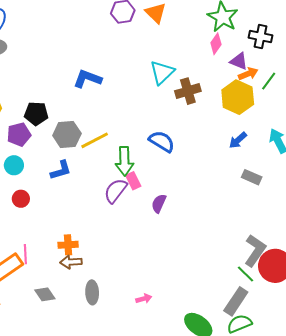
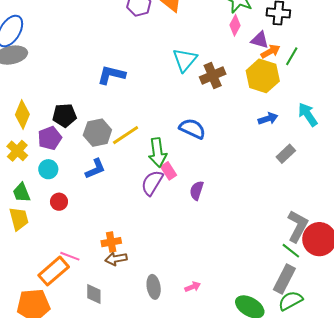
blue arrow: (238, 140) -> (268, 119), turned -150
gray rectangle: (252, 177) -> (286, 154), turned -60
pink line: (25, 254) -> (70, 256), turned -60
gray ellipse: (92, 292) -> (154, 287), moved
gray diamond: (45, 294) -> (94, 294), turned 40

